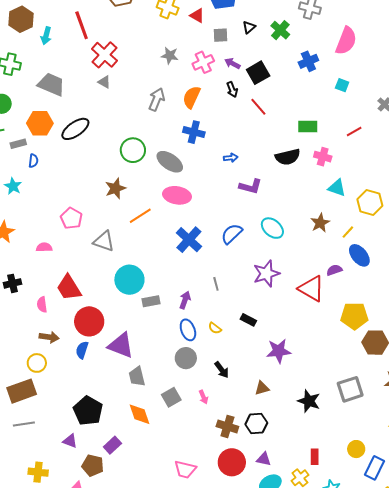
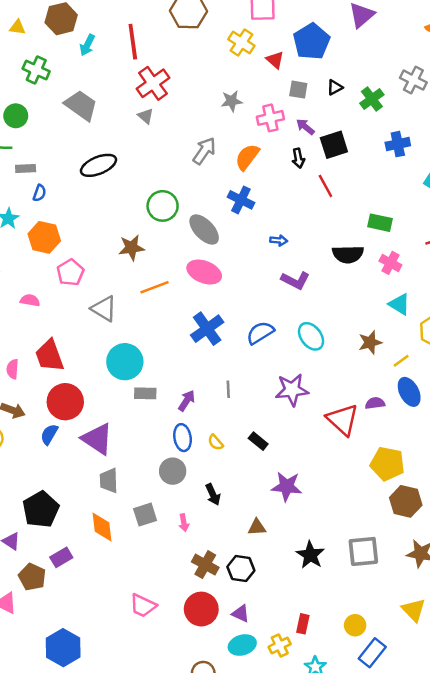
gray star: (170, 56) -> (232, 101), turned -30
orange hexagon: (40, 123) -> (44, 237), moved

